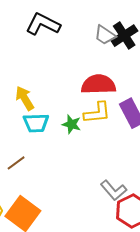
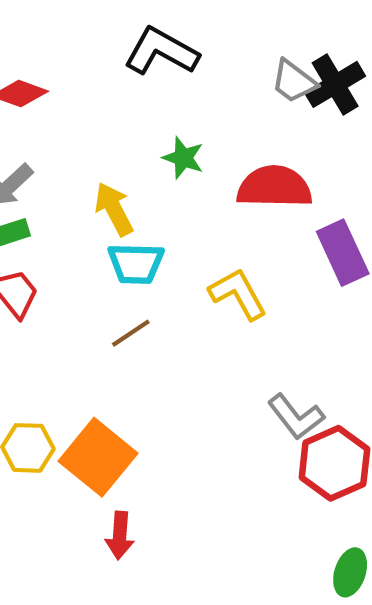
yellow L-shape: (97, 113) -> (238, 294), moved, turned -116
green star: (71, 124) -> (183, 158), moved
brown line: (16, 163) -> (131, 333), moved

